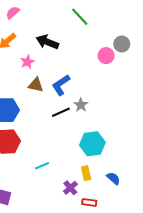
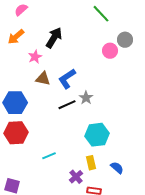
green line: (80, 17) -> (101, 14), moved
black arrow: (47, 42) -> (54, 38), turned 100

